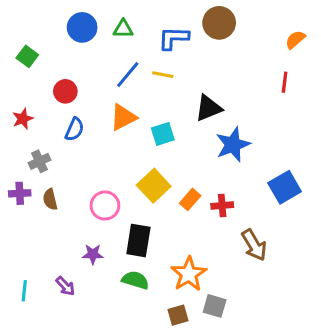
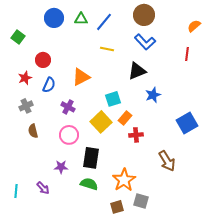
blue L-shape: (173, 38) -> (145, 42), moved, turned -135
blue line: (128, 75) -> (104, 22), moved
red star: (23, 119) -> (25, 78), moved
cyan square: (163, 134) -> (113, 99), moved
blue star: (233, 145) -> (153, 95), size x0.7
purple cross: (20, 193) -> (68, 107), moved, turned 32
orange rectangle: (190, 199) -> (125, 118), moved
red cross: (222, 206) -> (136, 135), moved

